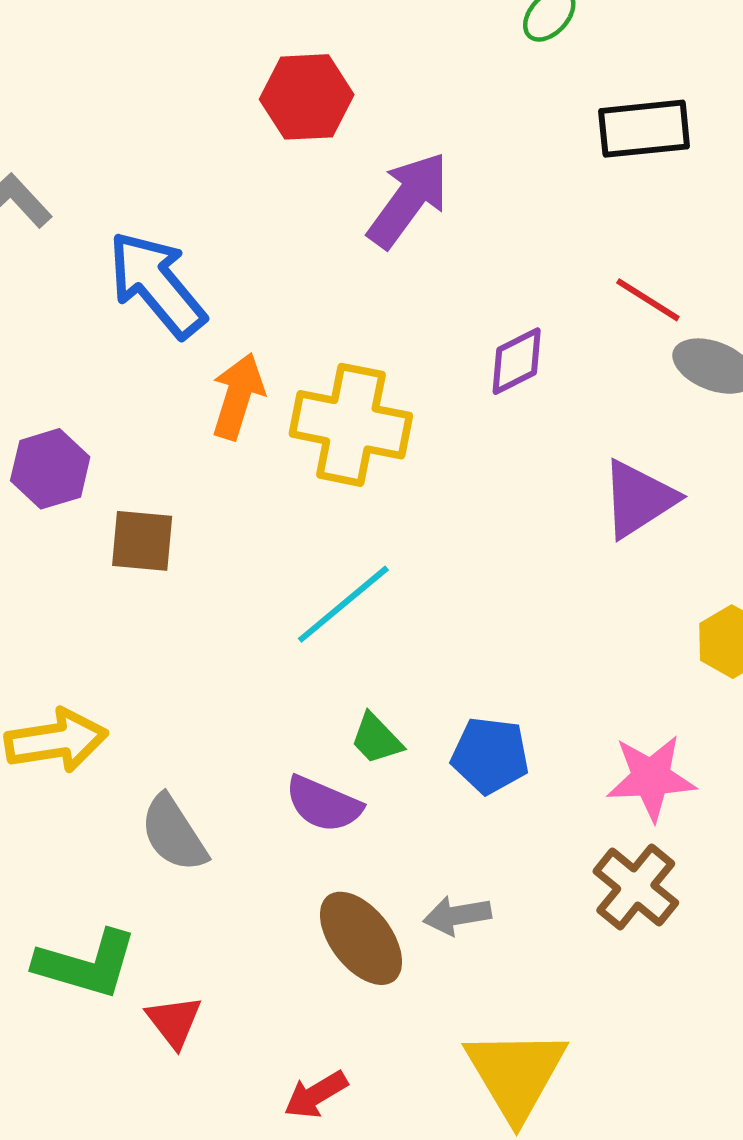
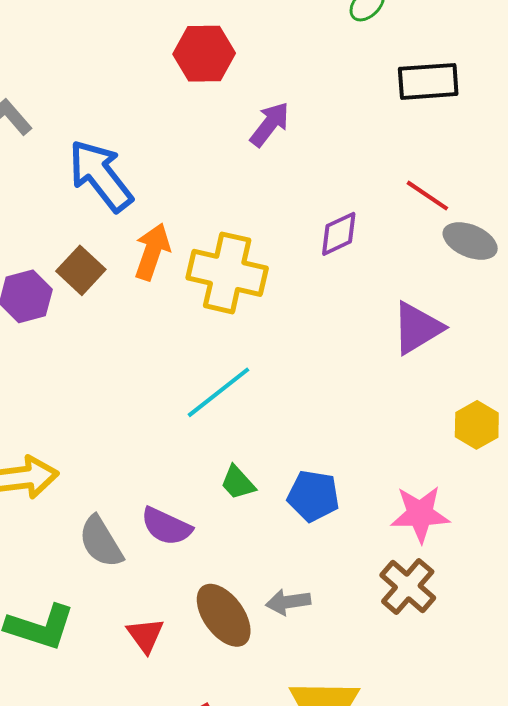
purple arrow: (408, 200) -> (270, 124), size x0.7
brown square: (142, 541) -> (81, 270), moved, turned 36
purple semicircle: (324, 804) -> (166, 526), moved
red triangle: (174, 1021) -> (145, 635), moved

